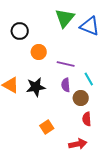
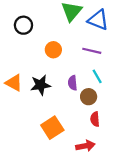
orange circle: (39, 52) -> (53, 50), moved
purple line: (66, 64) -> (92, 51), moved
orange square: (47, 127) -> (52, 128), size x1.5

